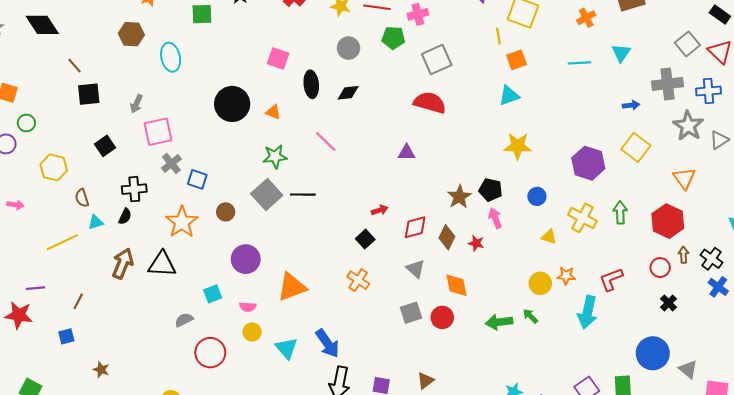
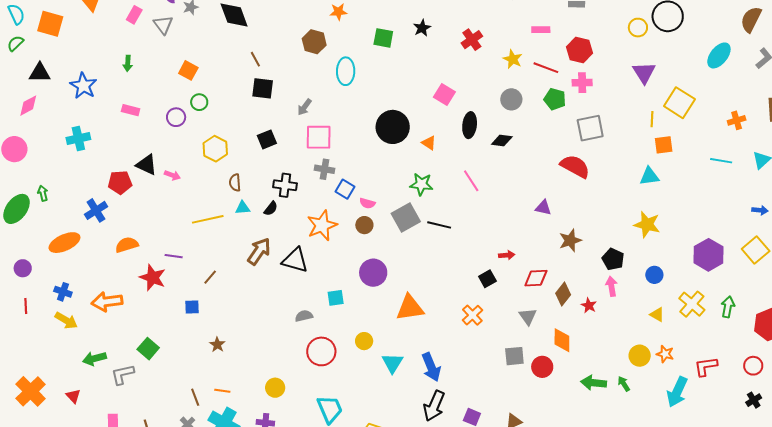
gray cross: (171, 163) -> (324, 169), turned 36
brown star: (459, 197) -> (570, 240), moved
pink semicircle: (248, 307) -> (367, 203), moved

